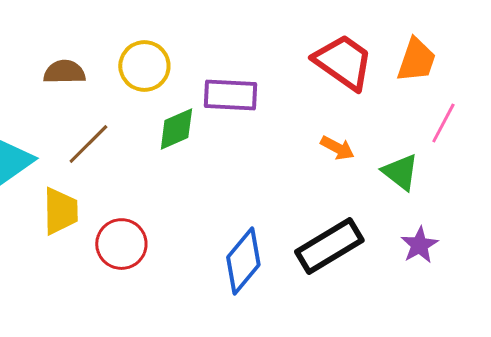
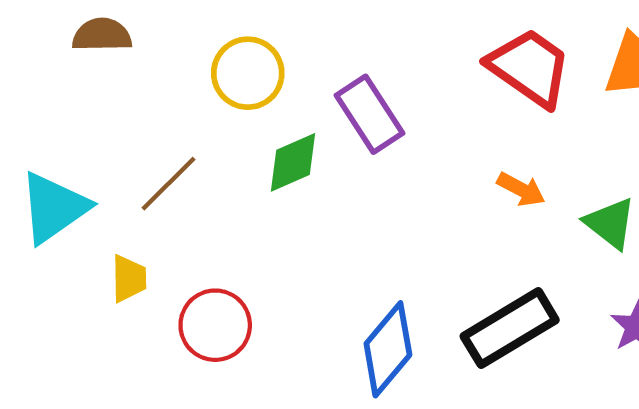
brown semicircle: (64, 72) -> (102, 35), moved
purple rectangle: (230, 95) -> (370, 114), turned 54
yellow trapezoid: (60, 211) -> (129, 278), size x0.7

